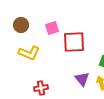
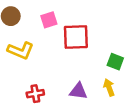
purple triangle: (82, 79) -> (78, 91), moved, turned -42

